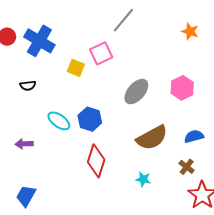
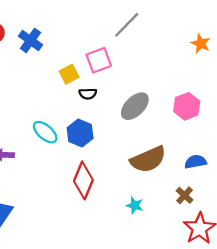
blue cross: (39, 41) -> (30, 40), size x0.7
yellow square: (76, 68) -> (69, 74), turned 36
black semicircle: (28, 86) -> (88, 94), moved

